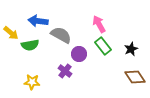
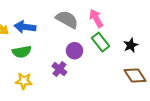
blue arrow: (38, 21) -> (25, 27), moved
gray semicircle: (61, 35) -> (67, 19), moved
green semicircle: (30, 45) -> (22, 52), moved

